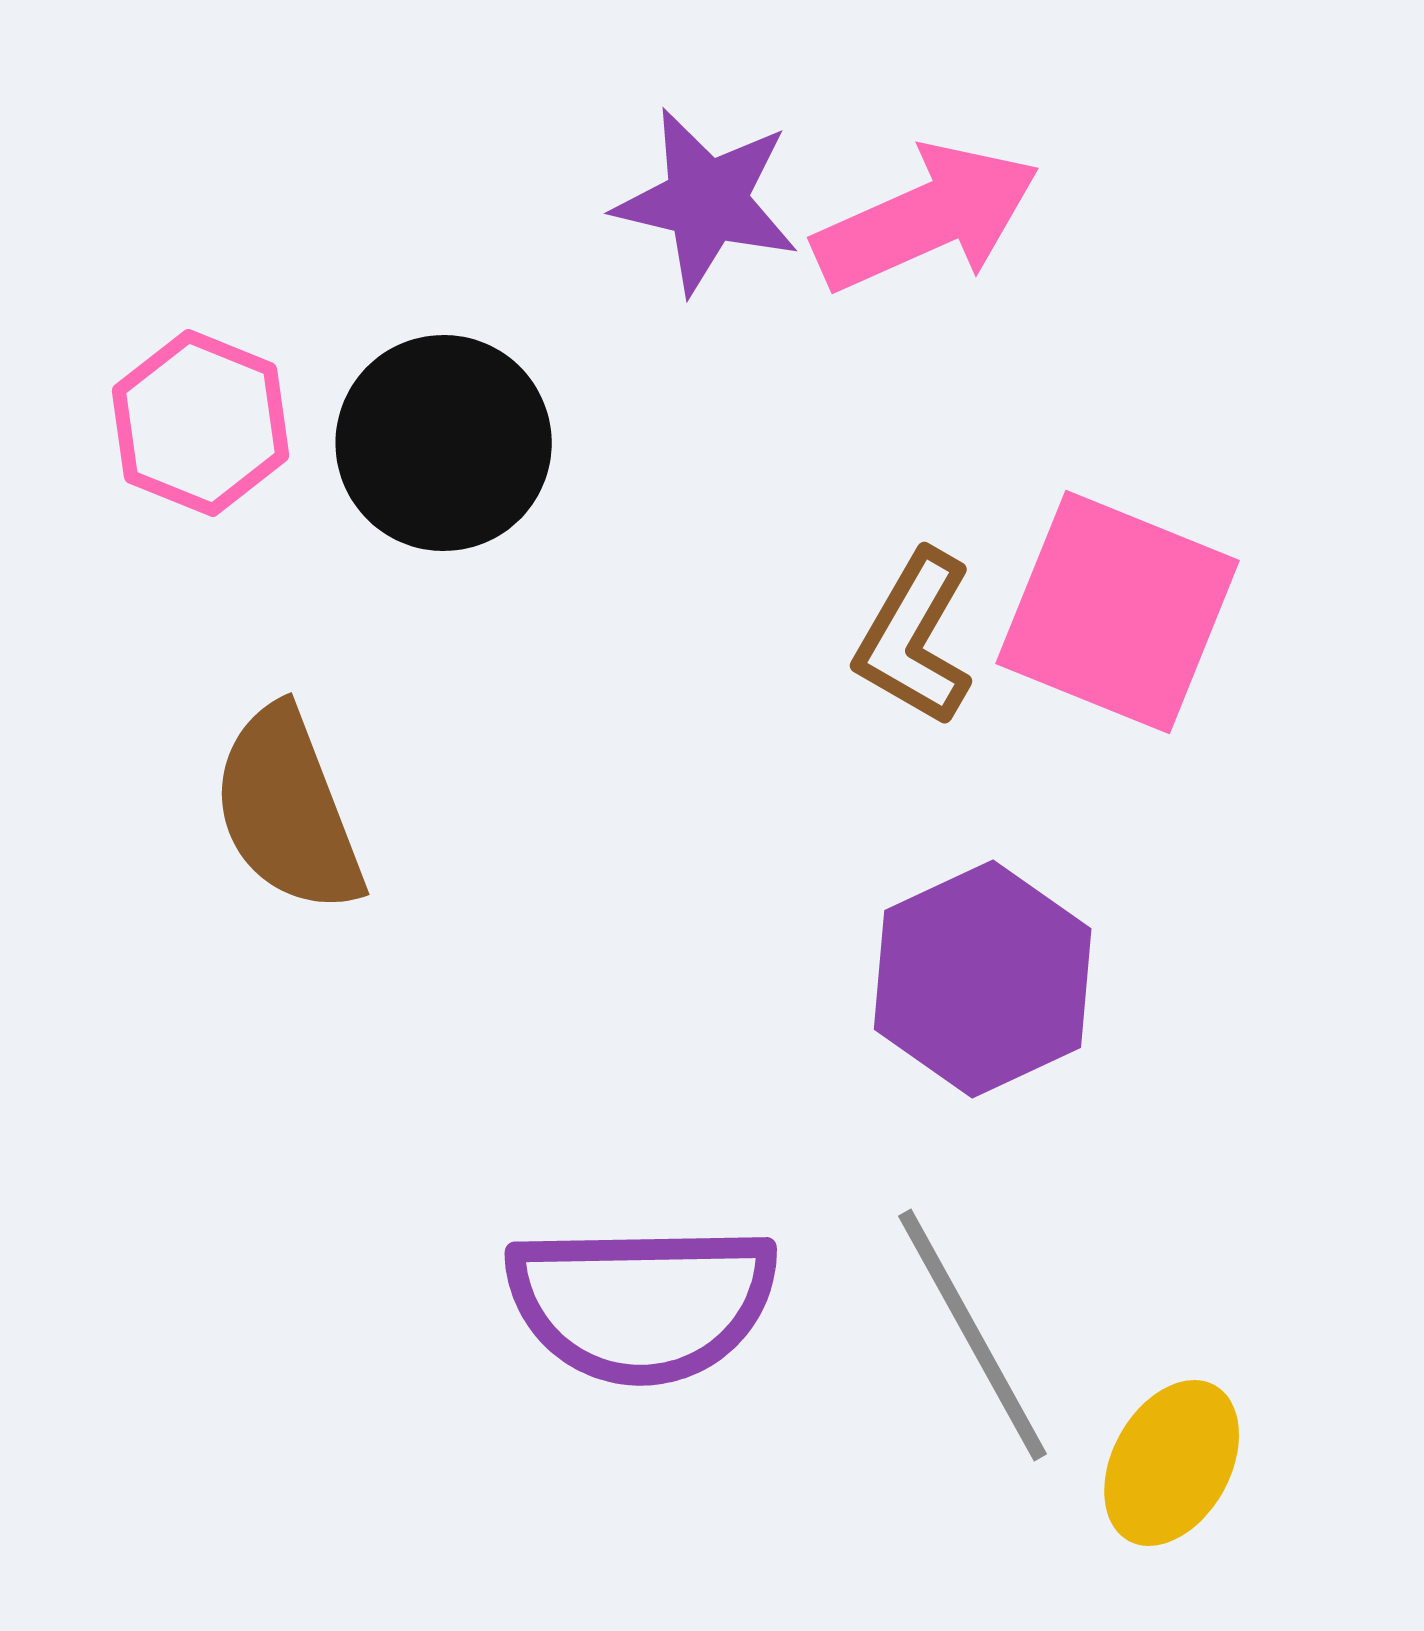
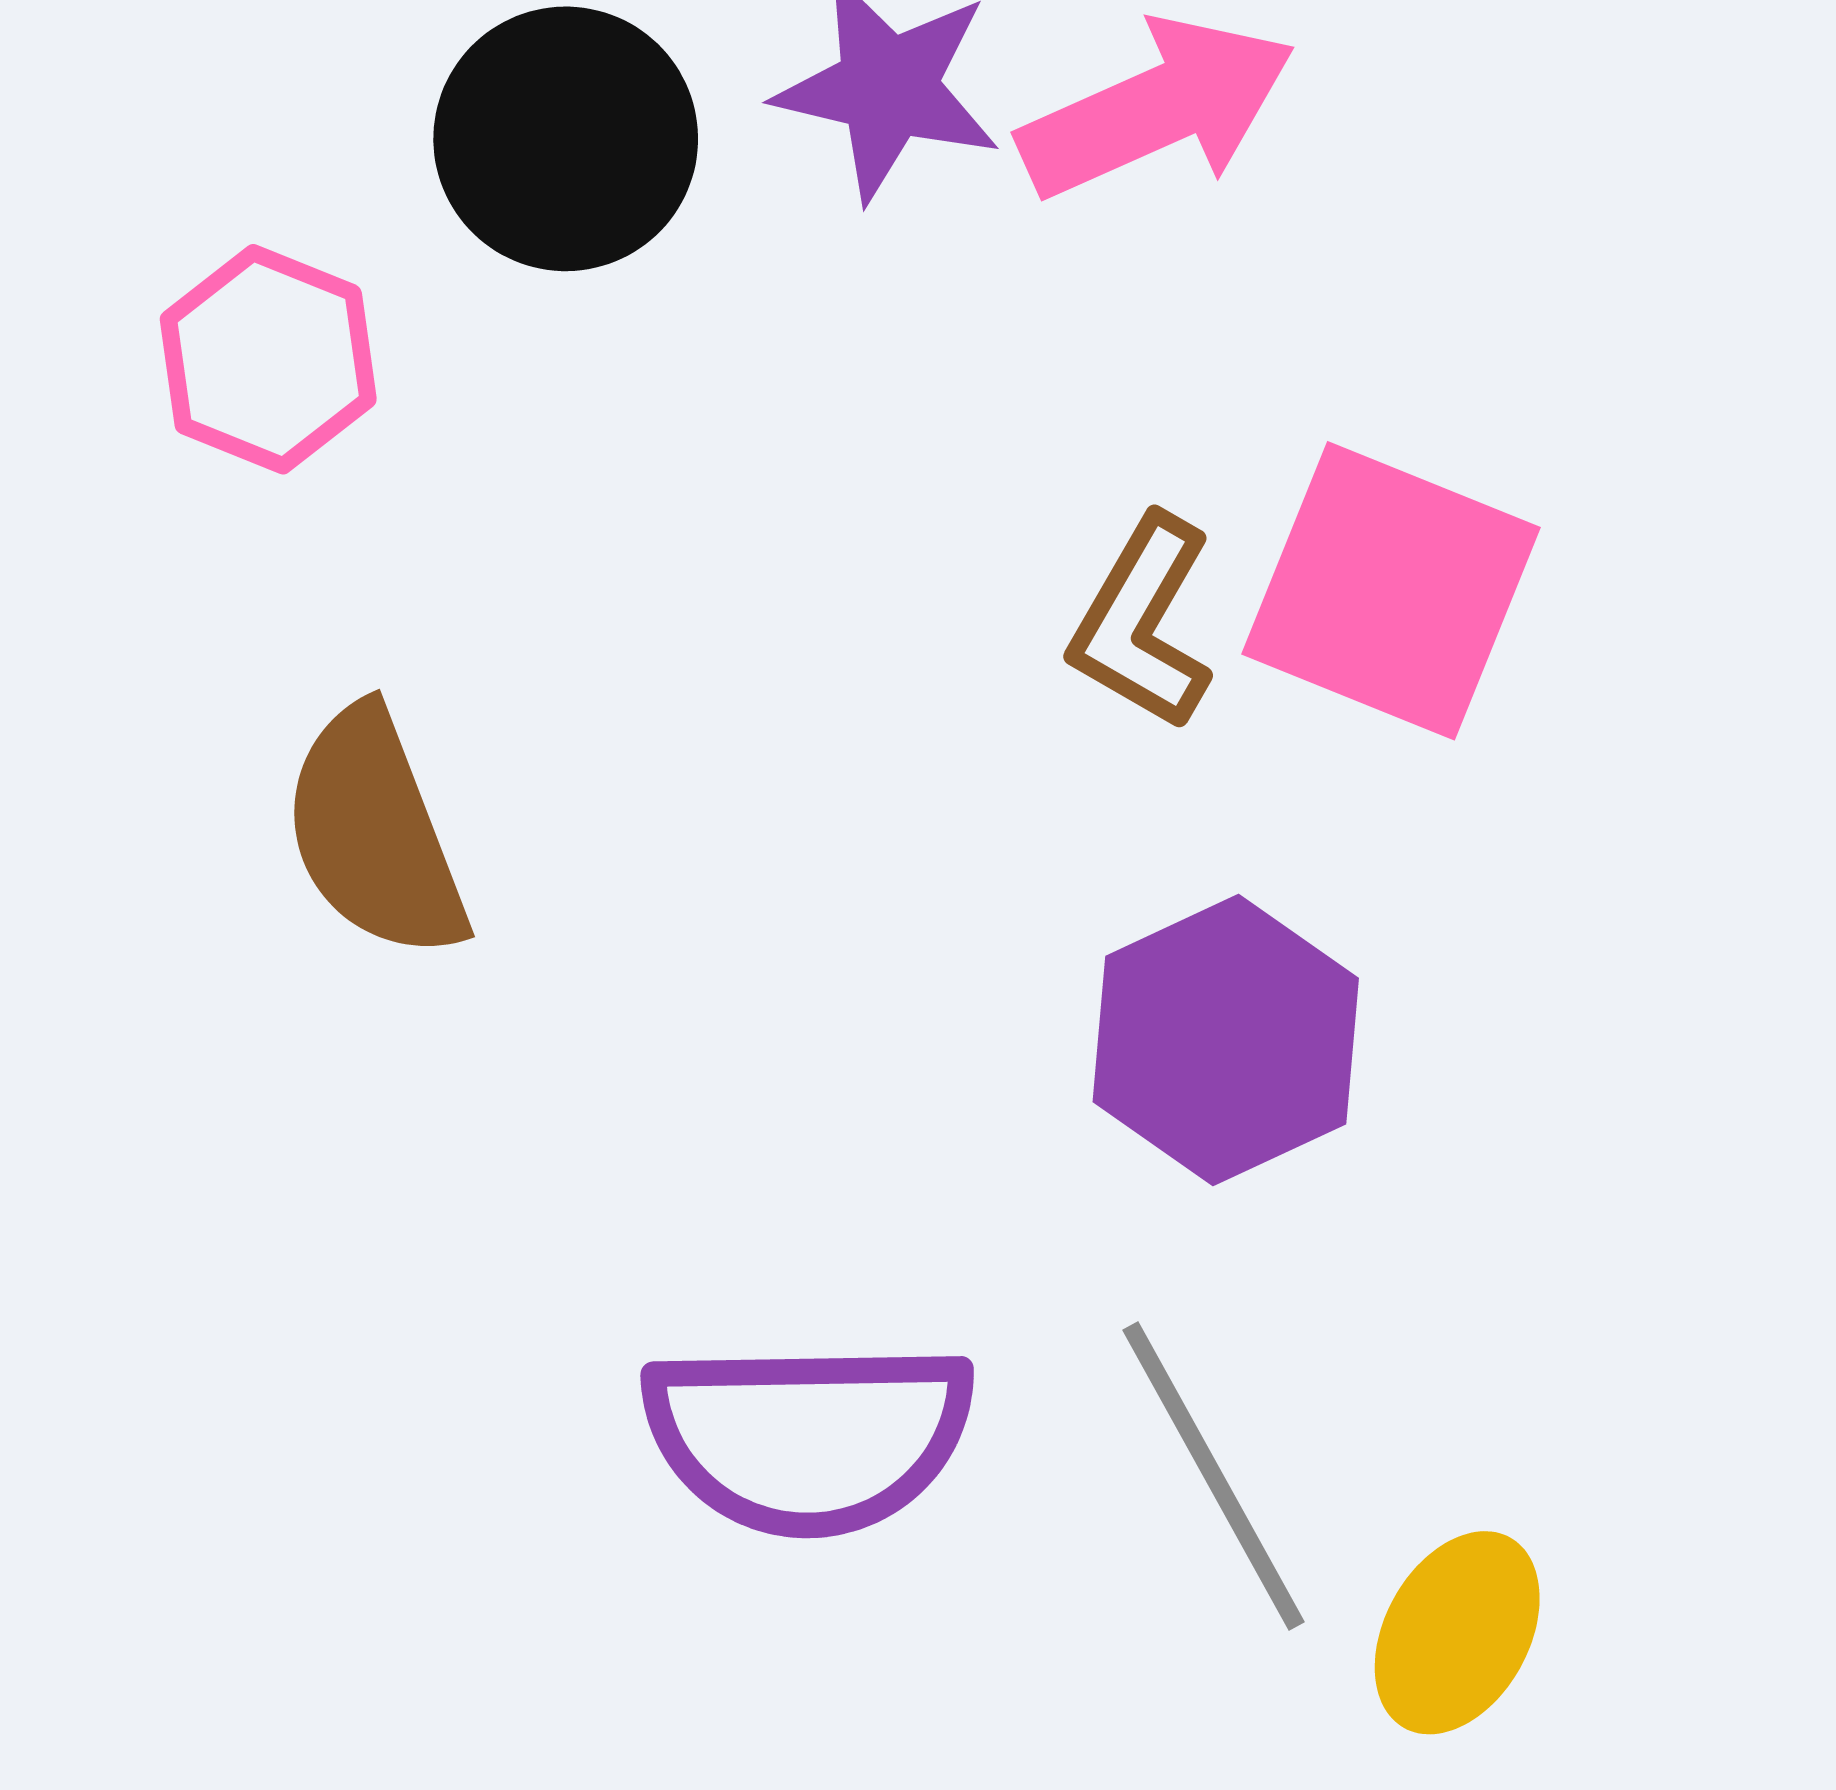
black circle: (444, 443) -> (566, 139), moved

